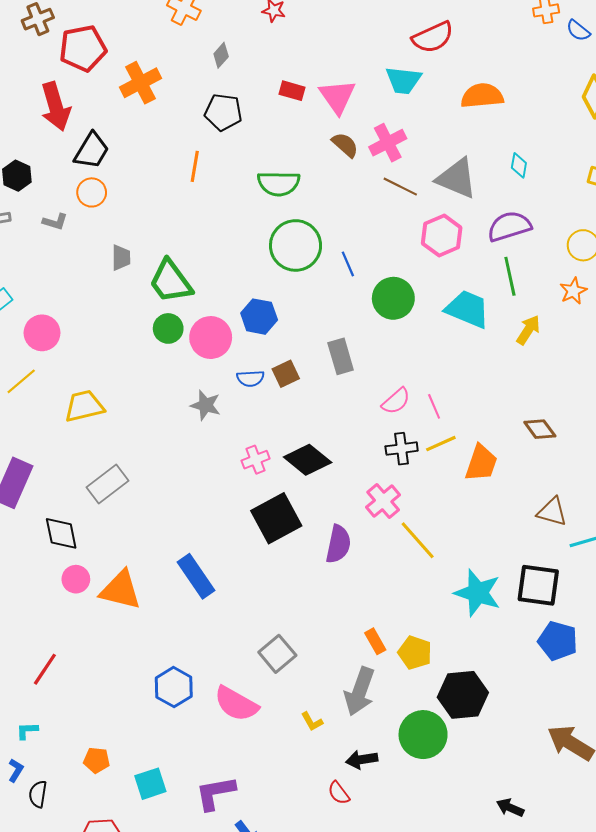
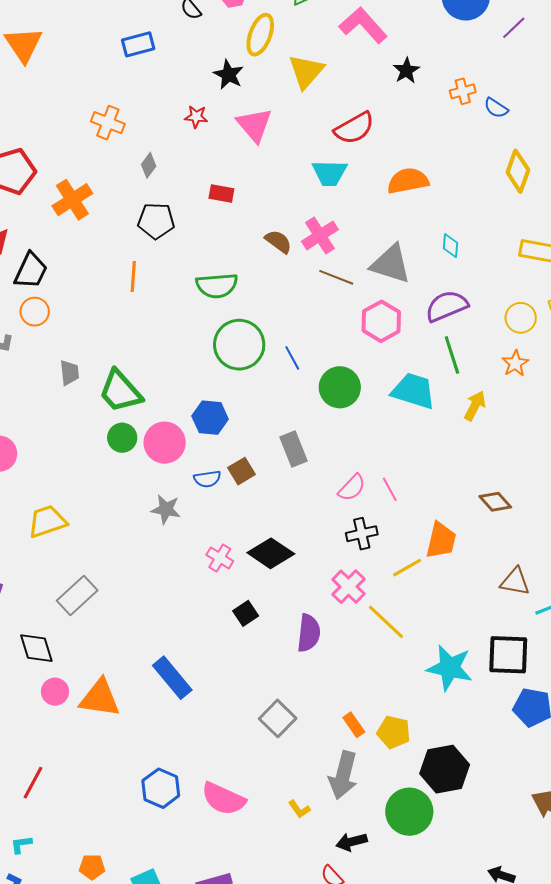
pink triangle: (337, 96) -> (254, 125), moved
yellow line: (441, 444) -> (407, 568), moved
pink cross: (256, 460) -> (220, 558), turned -32
black square: (276, 518) -> (246, 613), size x0.5
gray square: (277, 654) -> (278, 718), moved

